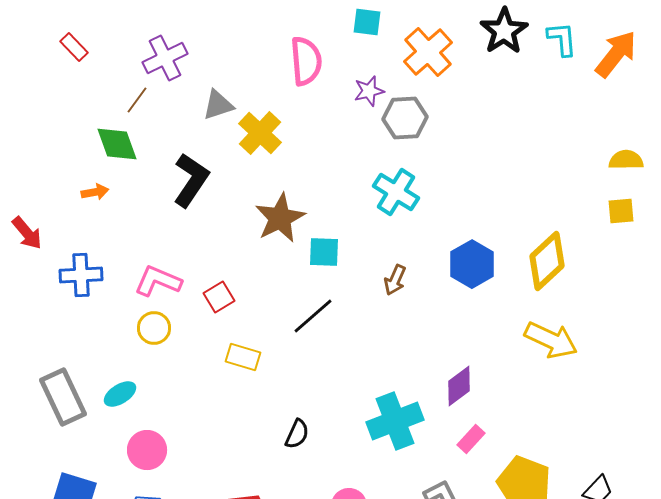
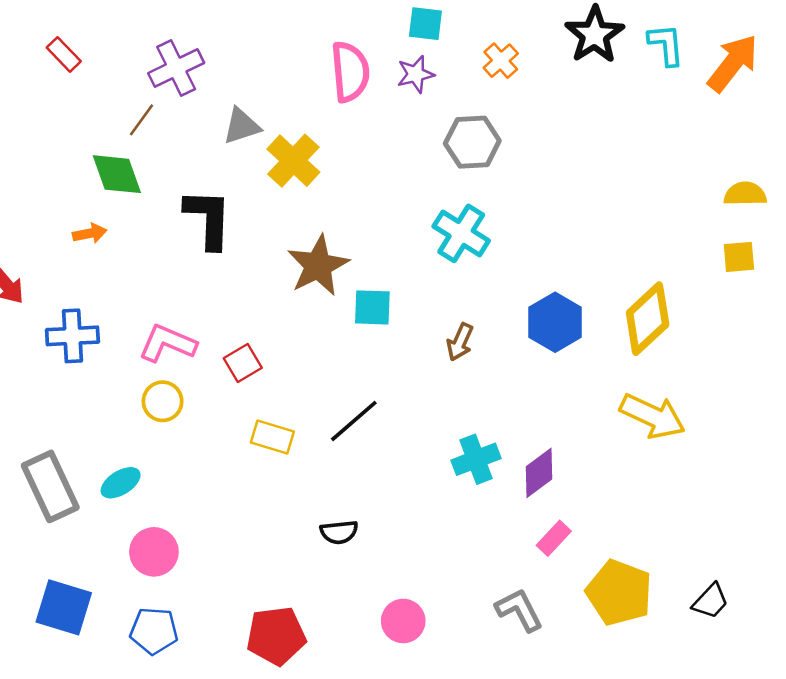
orange cross: (428, 52) -> (501, 61), size x0.6
purple star: (369, 91) -> (416, 74), moved
black L-shape: (191, 180) -> (208, 219), turned -32
black line: (313, 316) -> (354, 421), moved
cyan cross: (395, 421) -> (476, 459), moved, size x0.7
black semicircle: (297, 434) -> (339, 532), turned 60

